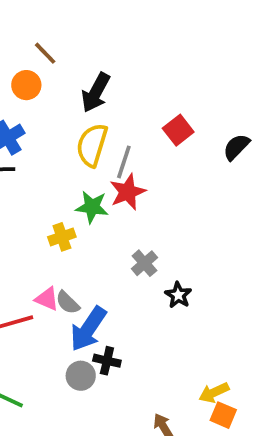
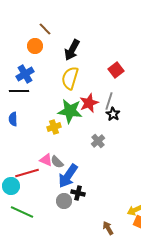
gray line: (124, 162) -> (109, 101), moved
green star: (92, 207) -> (70, 111), size x1.4
black star: (178, 295) -> (113, 114), moved

